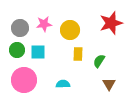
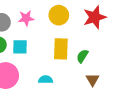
yellow circle: (70, 30) -> (59, 15), moved
yellow rectangle: (78, 54) -> (61, 49), size x1.5

